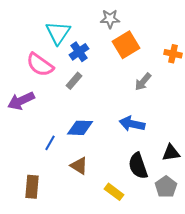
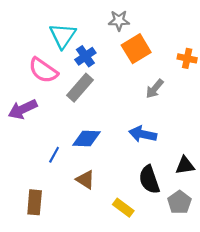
gray rectangle: (74, 81) -> (80, 88), size x1.5

